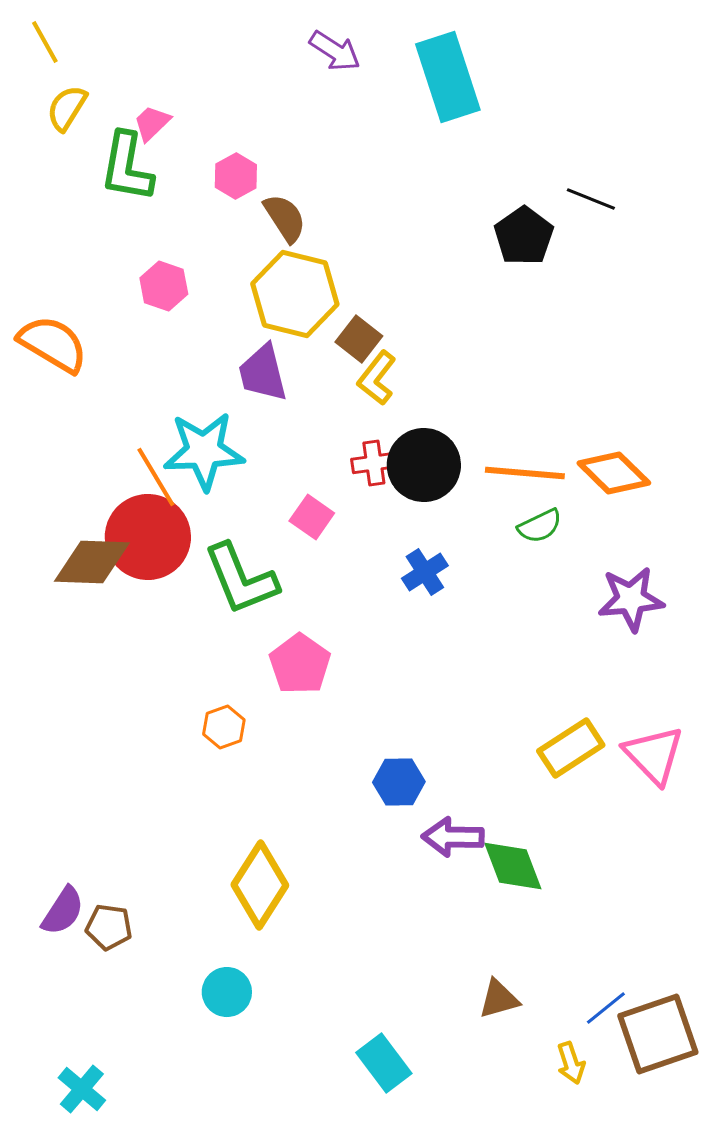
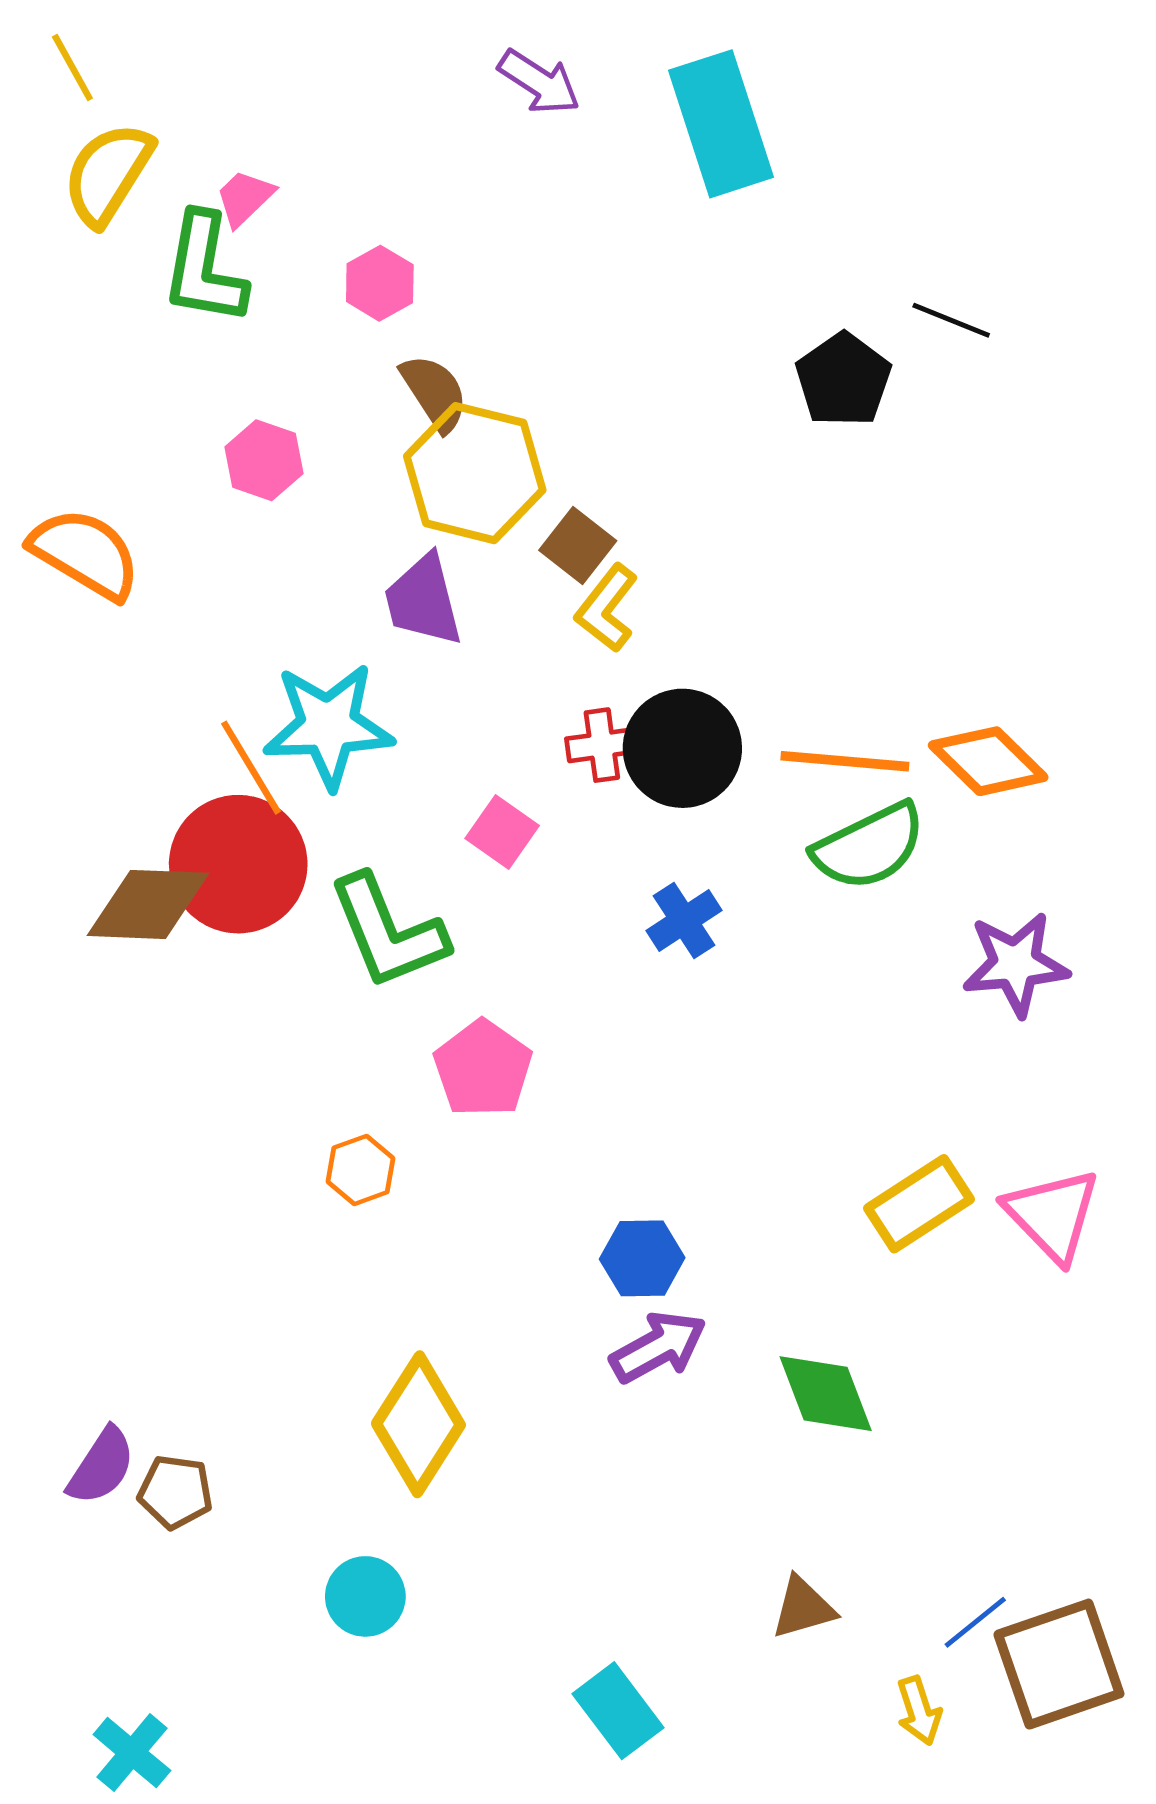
yellow semicircle: (67, 108) -> (108, 174), size x1.4
brown semicircle: (285, 218) -> (435, 393), moved
green semicircle: (540, 526) -> (869, 846), size x1.6
purple arrow: (453, 837) -> (658, 1347), moved, turned 150

